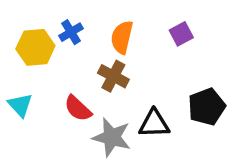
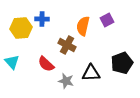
blue cross: (71, 32) -> (42, 19), turned 32
orange semicircle: (122, 37) -> (83, 26), moved
gray star: (112, 137) -> (66, 81), size x0.7

